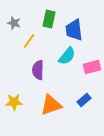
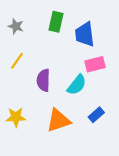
yellow line: (29, 41) -> (17, 61), moved
cyan semicircle: (67, 56) -> (77, 85), moved
pink rectangle: (92, 67) -> (95, 64), moved

